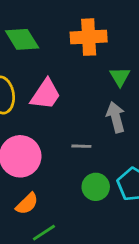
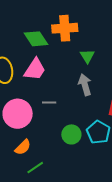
green diamond: (22, 39) -> (36, 39), moved
gray line: (81, 146) -> (49, 103), moved

